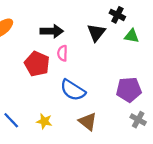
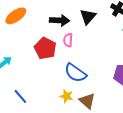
black triangle: (96, 33) -> (88, 17), moved
yellow star: (44, 121) -> (67, 96), moved

